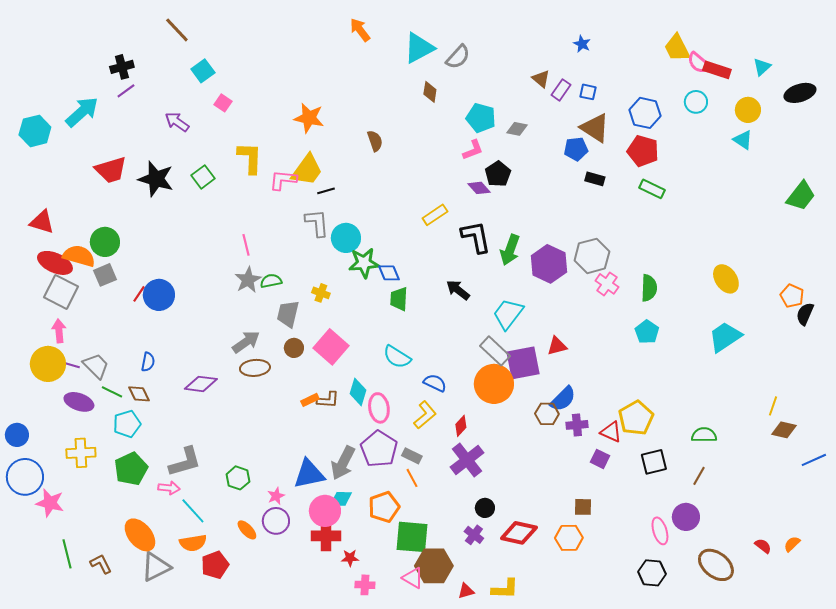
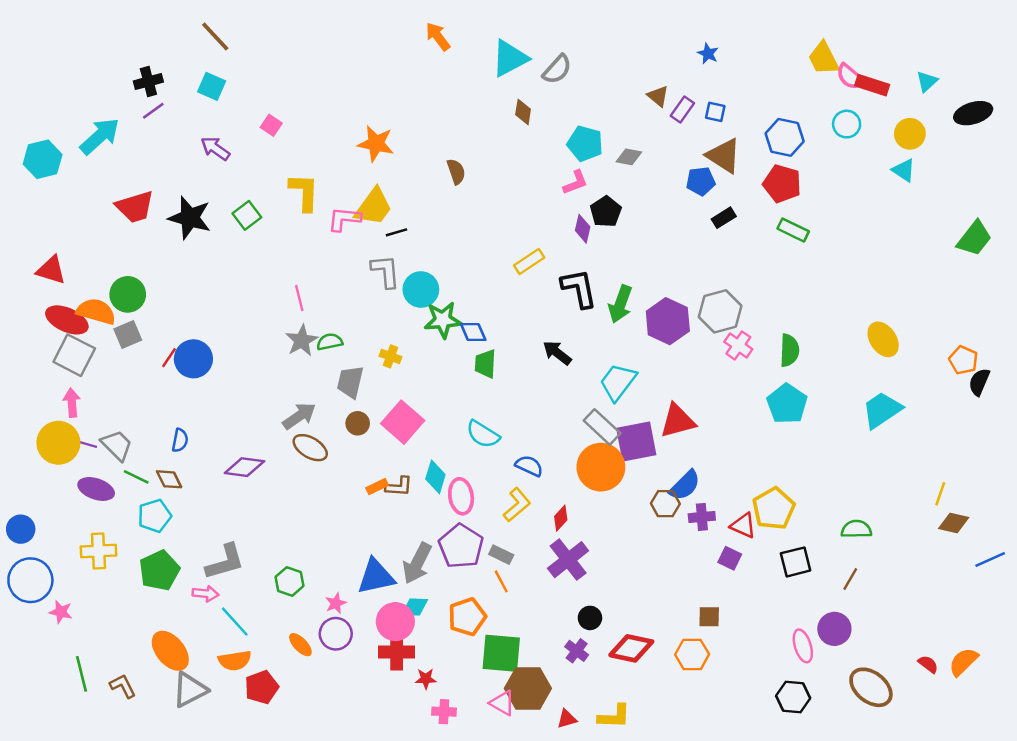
cyan square: (203, 71) -> (212, 86), moved, turned -30
black rectangle: (595, 179) -> (724, 218), turned -48
purple diamond: (479, 188) -> (583, 229), turned 55
cyan pentagon: (647, 332) -> (787, 404), size x1.4
red triangle: (557, 346) -> (678, 421), size x1.5
brown ellipse: (255, 368) -> (310, 448), turned 36
pink star: (50, 503) -> (61, 612), size x0.7
orange semicircle: (792, 544) -> (963, 662), size x1.5

